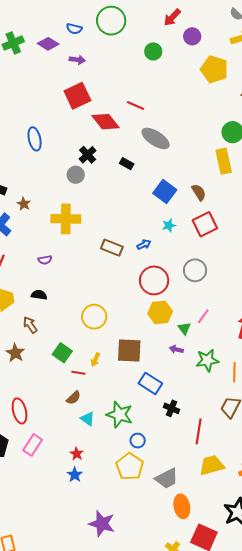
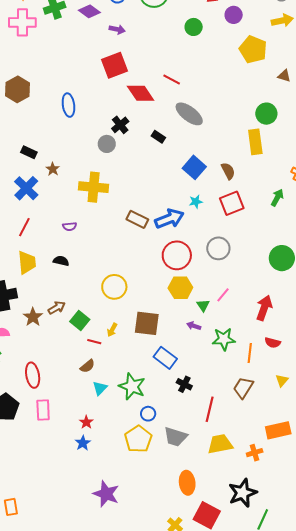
blue arrow: (144, 244) -> (169, 219), size x2.0
brown arrow: (30, 325) -> (57, 308), moved, turned 90
cyan triangle: (88, 419) -> (100, 388), turned 35
pink rectangle: (33, 445) -> (43, 410), turned -40
gray trapezoid: (167, 478) -> (175, 437), moved, turned 40

